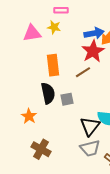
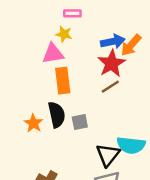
pink triangle: (32, 33) -> (53, 54), moved
brown line: (83, 72) -> (110, 87), moved
orange star: (29, 116) -> (33, 123), moved

